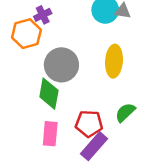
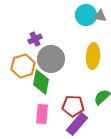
purple cross: (43, 15) -> (35, 39), moved
orange hexagon: (26, 34) -> (23, 66), moved

